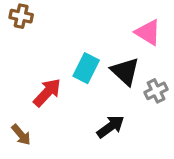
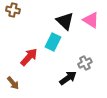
black triangle: (125, 71) -> (65, 21), moved
gray cross: (156, 91) -> (85, 63), moved

